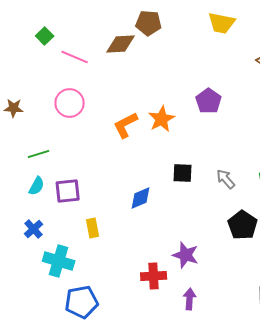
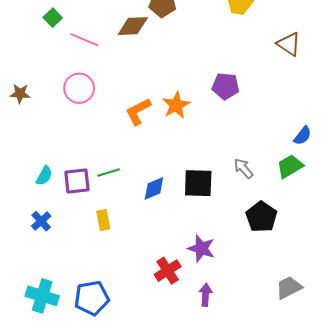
purple pentagon: (209, 101) -> (226, 86), turned -30
green line: (39, 154) -> (109, 173), moved
black square: (183, 173) -> (198, 183), moved, size x1.4
cyan cross: (59, 261) -> (42, 296), moved
red cross: (154, 276) -> (168, 271), turned -30

